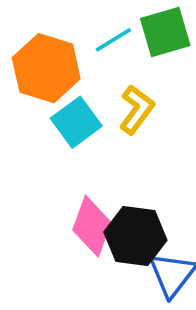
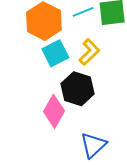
black hexagon: (135, 236) -> (78, 89), moved

